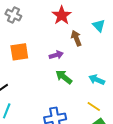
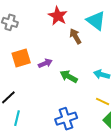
cyan triangle: (99, 26) -> (96, 21), size x1.5
purple arrow: (56, 55) -> (45, 63), moved

